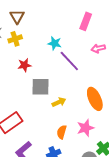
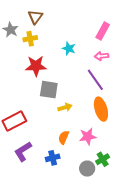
pink arrow: (98, 48) -> (101, 56), moved
purple line: (69, 61) -> (95, 80), moved
red star: (24, 65) -> (36, 66), size x1.5

